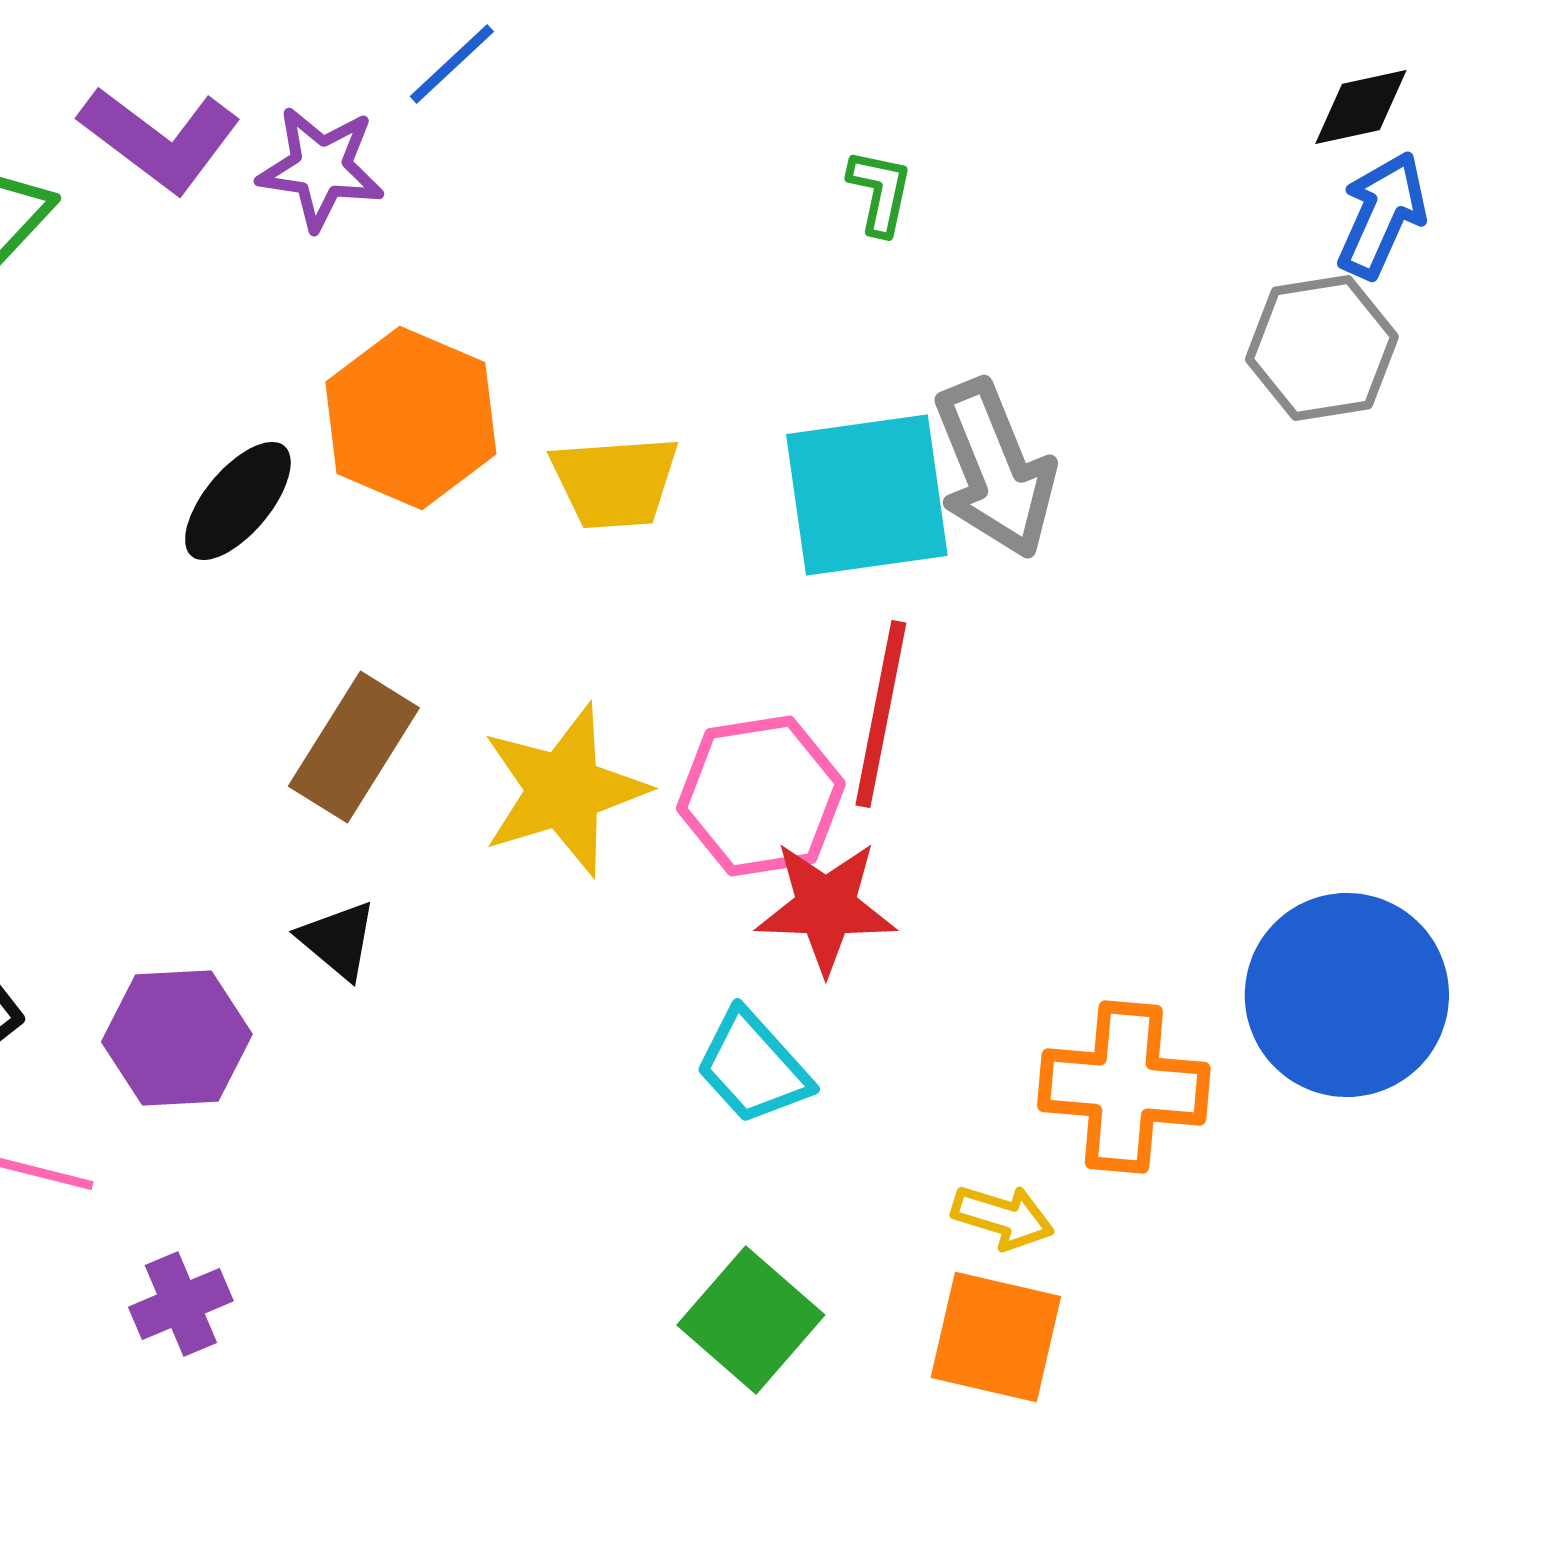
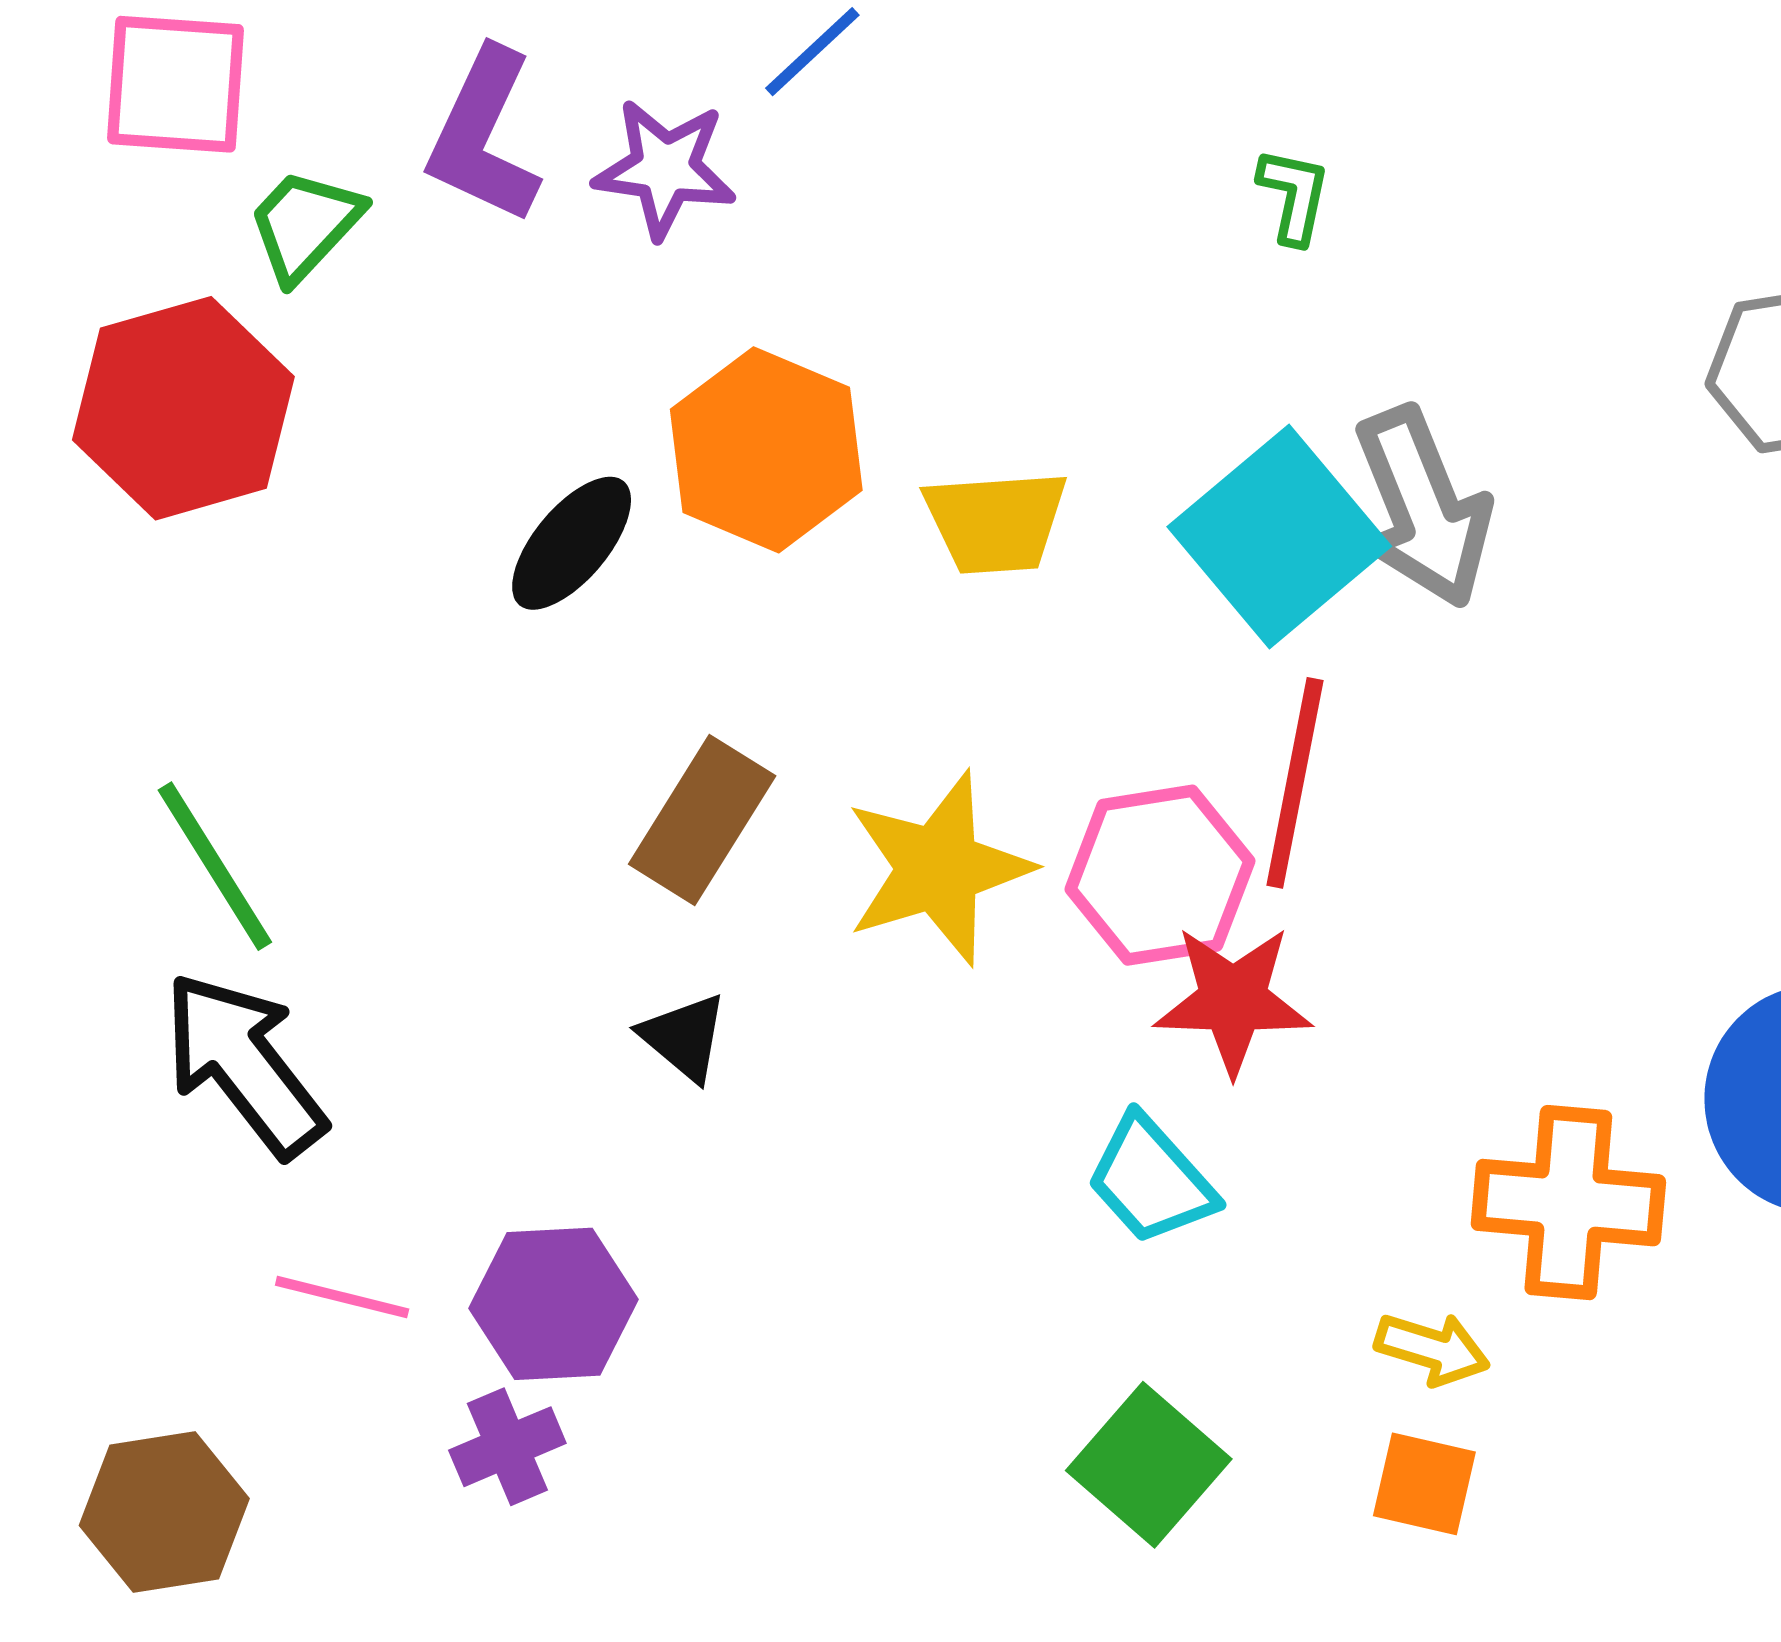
purple L-shape: (160, 139) -> (484, 136), turned 78
cyan square: (867, 495) -> (1279, 536), turned -32
purple hexagon: (177, 1038) -> (554, 1304), moved
orange square: (996, 1337) -> (1424, 1484), size x0.7

